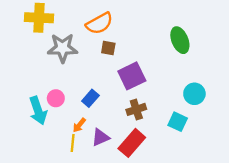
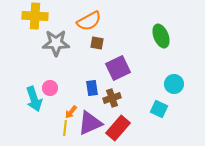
blue rectangle: (90, 98) -> (92, 88), moved, turned -49
brown cross: (136, 109) -> (112, 98), moved
purple triangle: (101, 137) -> (90, 123), size x1.5

